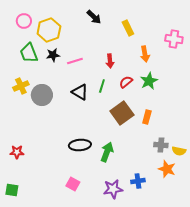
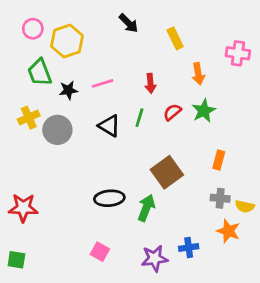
black star: (53, 55) -> (68, 90), moved
brown square: (122, 113) -> (167, 172), moved
orange rectangle: (147, 117) -> (219, 160), moved
red star: (17, 152) -> (23, 208), size x1.5

